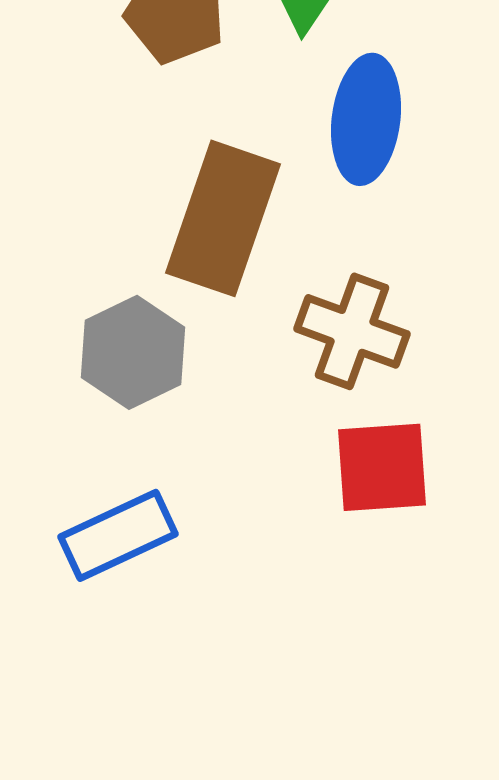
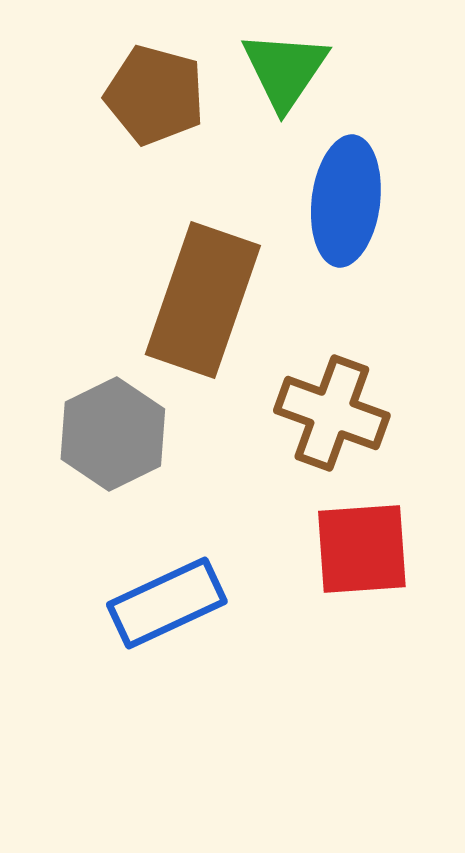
blue rectangle: (118, 535) -> (167, 603), moved

